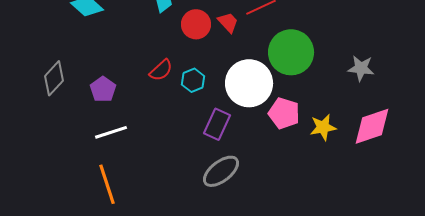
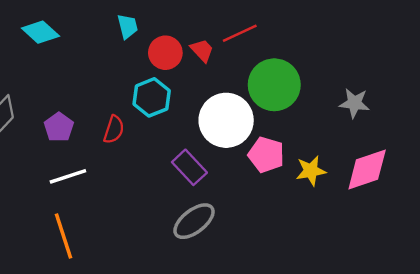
red semicircle: (161, 70) -> (114, 129), moved, turned -30
cyan hexagon: (193, 80) -> (152, 97), moved, size x1.4
purple rectangle: (217, 124) -> (189, 167), turned -68

